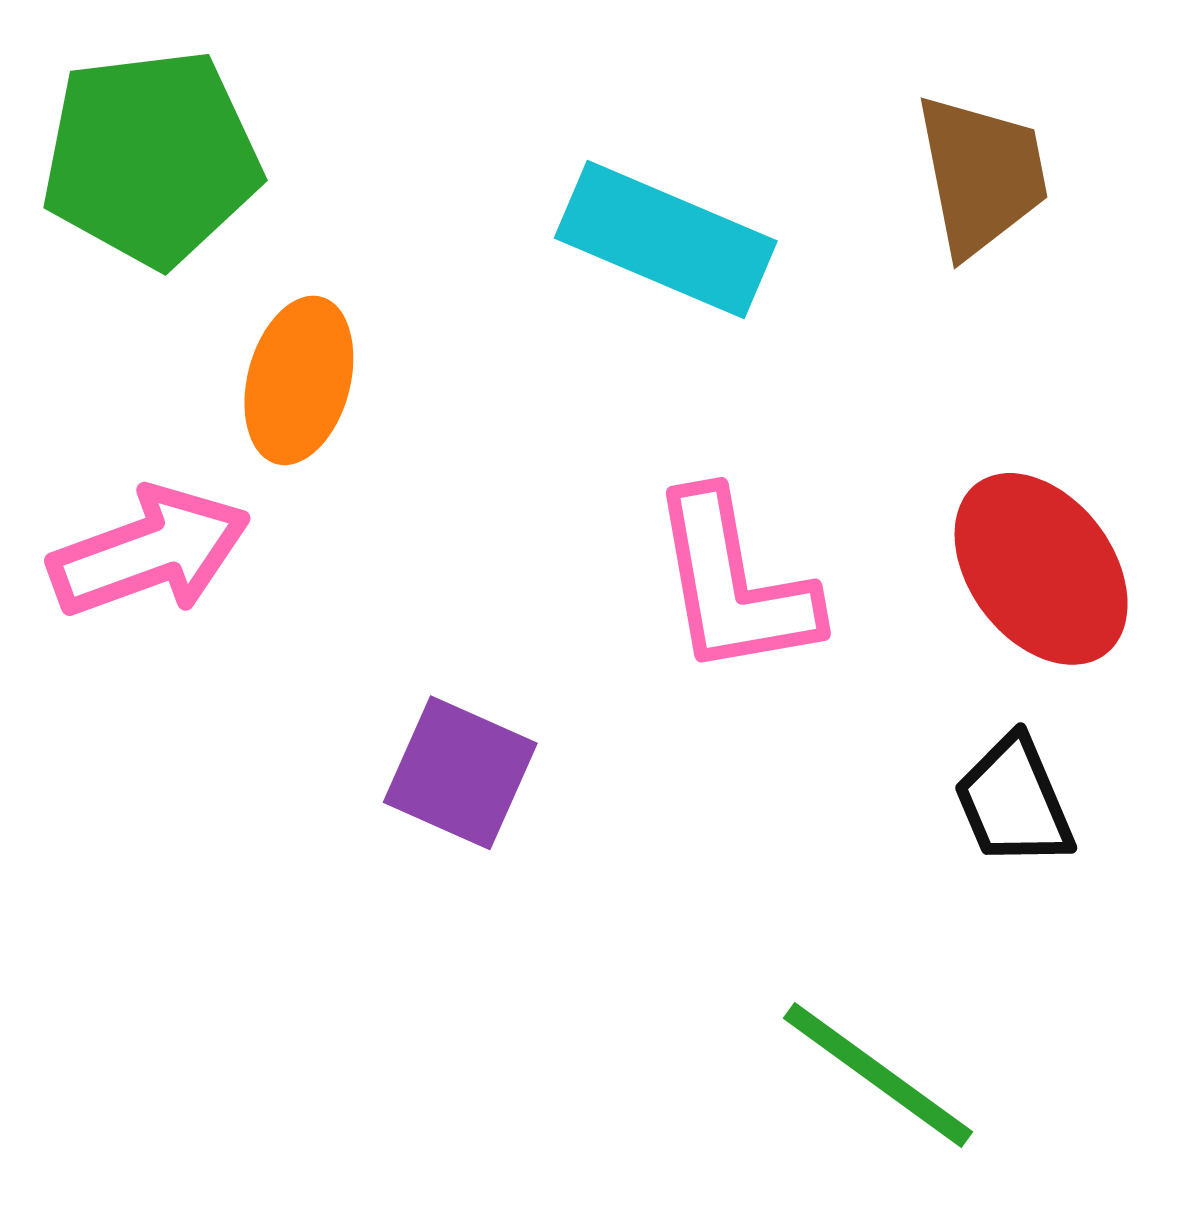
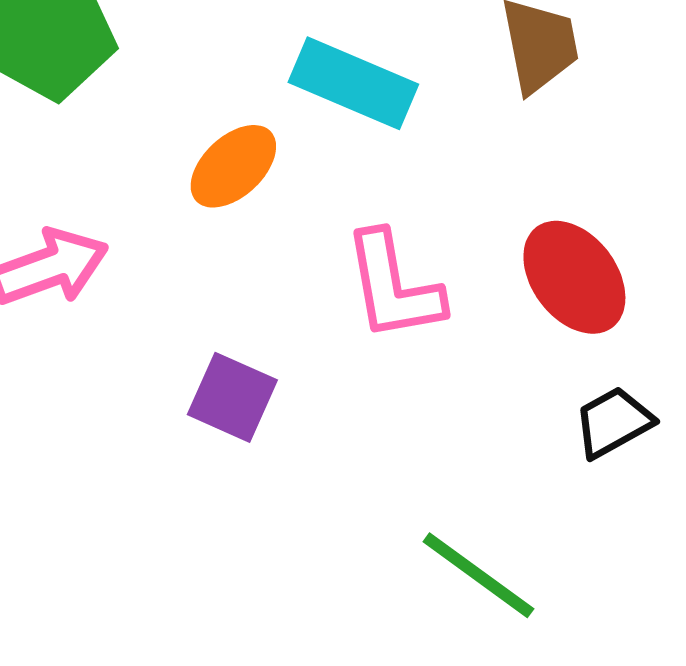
orange ellipse: (299, 380) -> (233, 166), moved, turned 32
black trapezoid: (1014, 802) -> (613, 422), moved, turned 84

